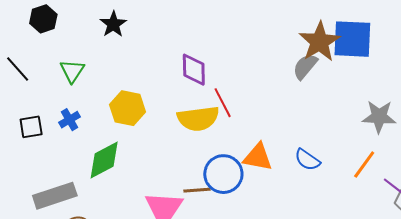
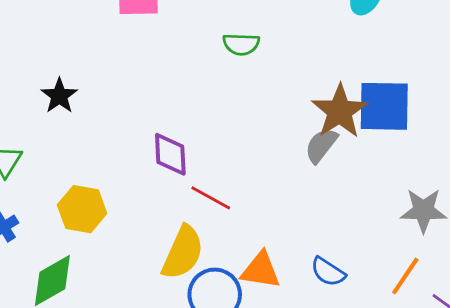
red line: (223, 103) -> (211, 198), turned -32
yellow semicircle: (198, 118) -> (183, 252), moved, turned -57

